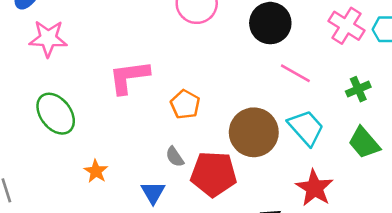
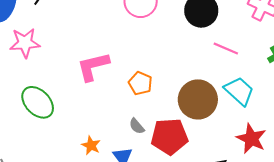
orange star: (96, 171) -> (91, 145), moved

